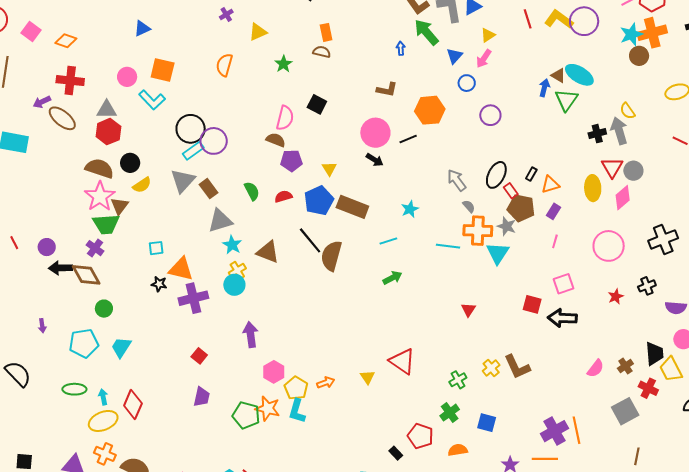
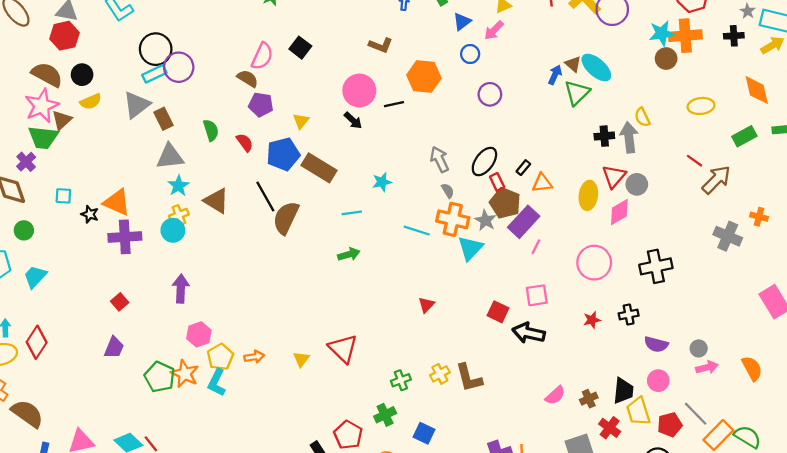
red semicircle: (283, 196) -> (245, 143), turned 60
purple rectangle: (554, 211) -> (524, 222), moved, size x1.8
cyan square: (156, 248) -> (63, 196), moved

